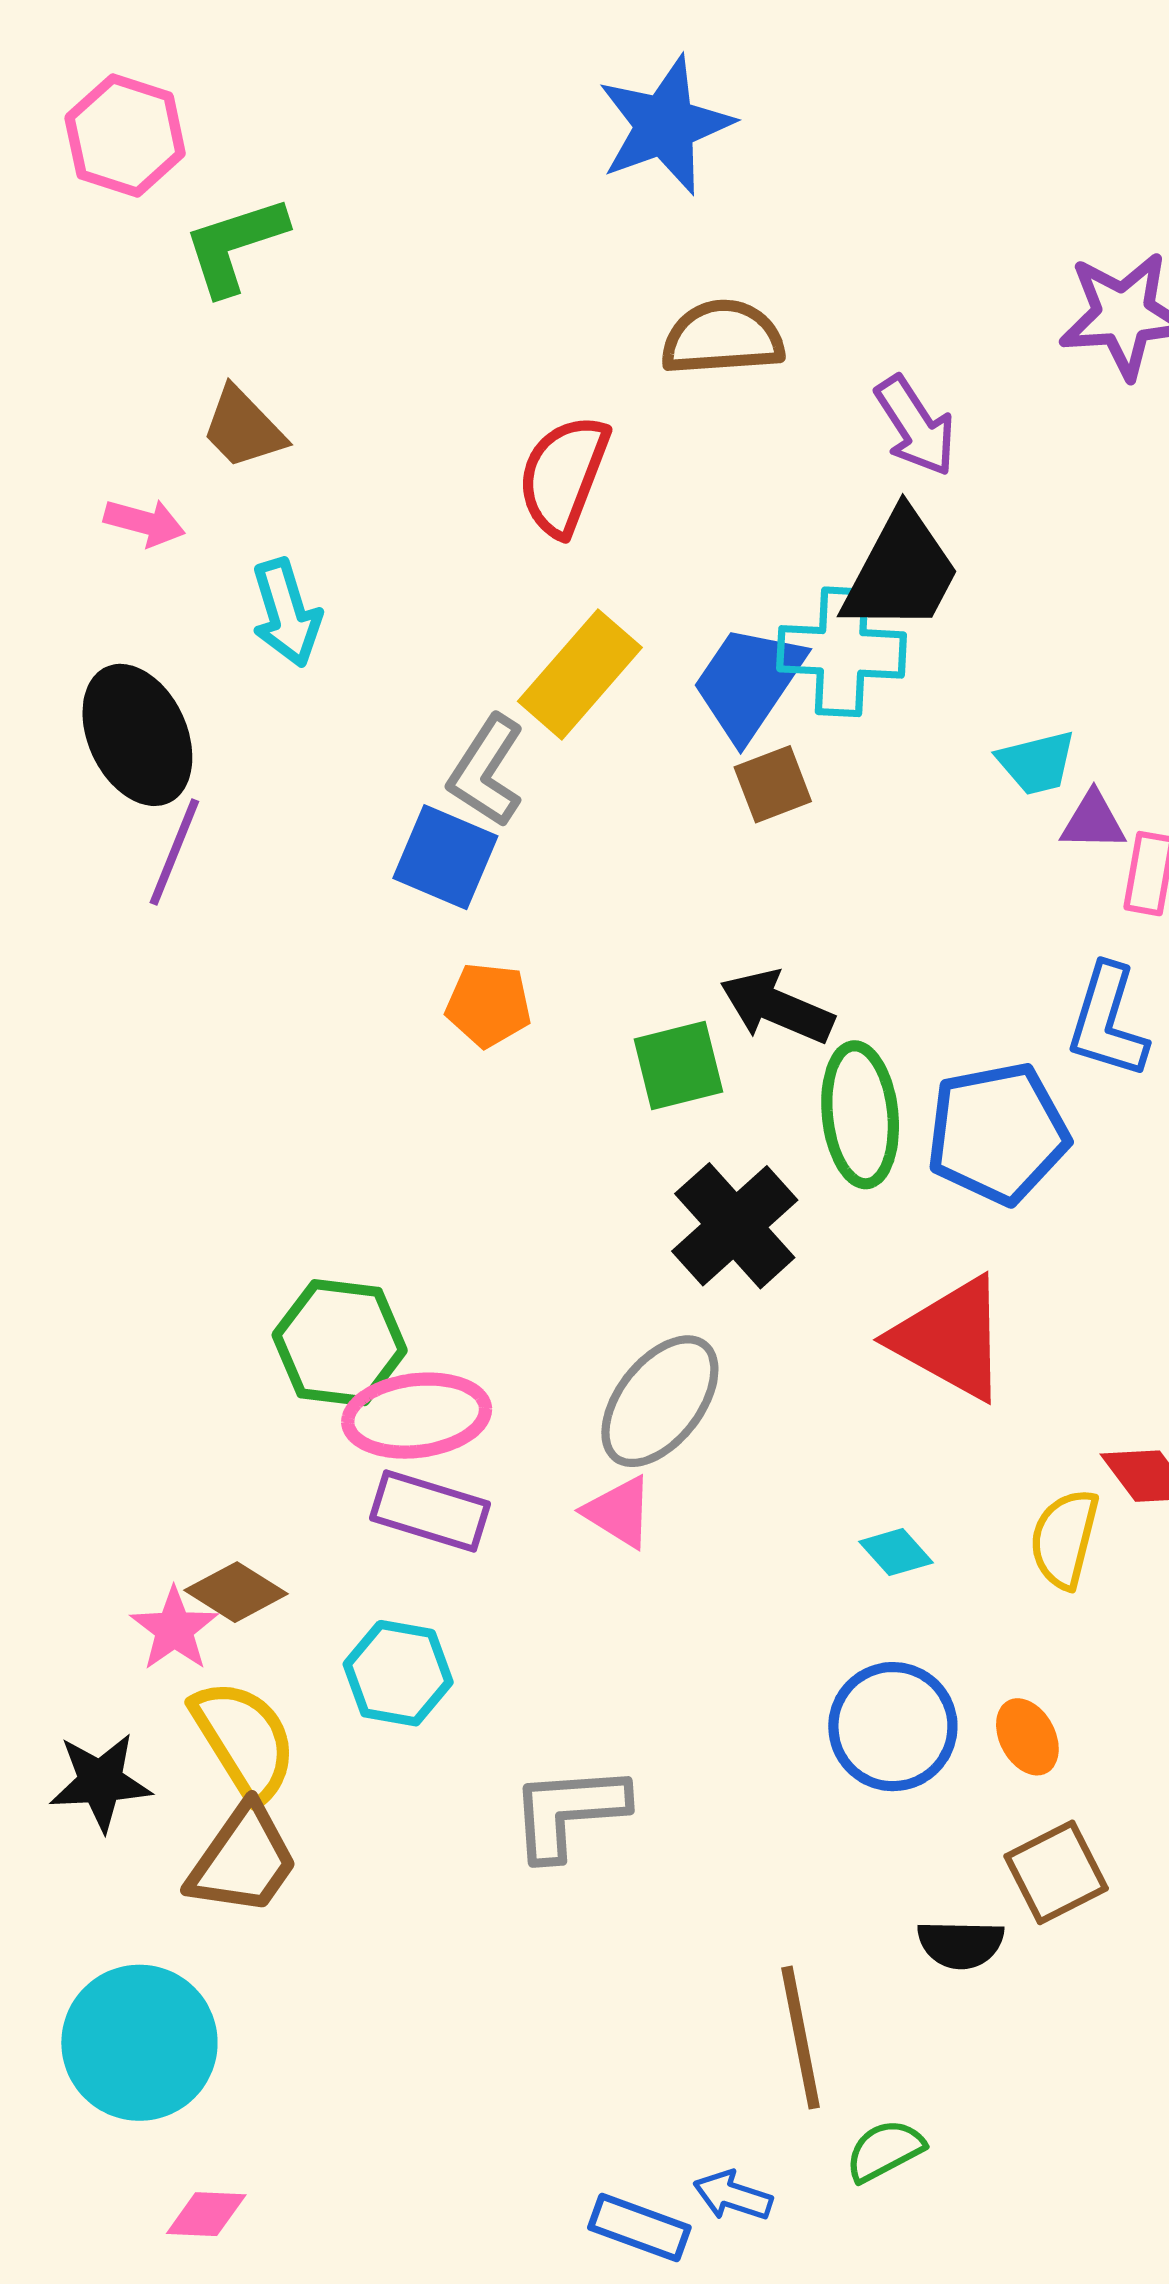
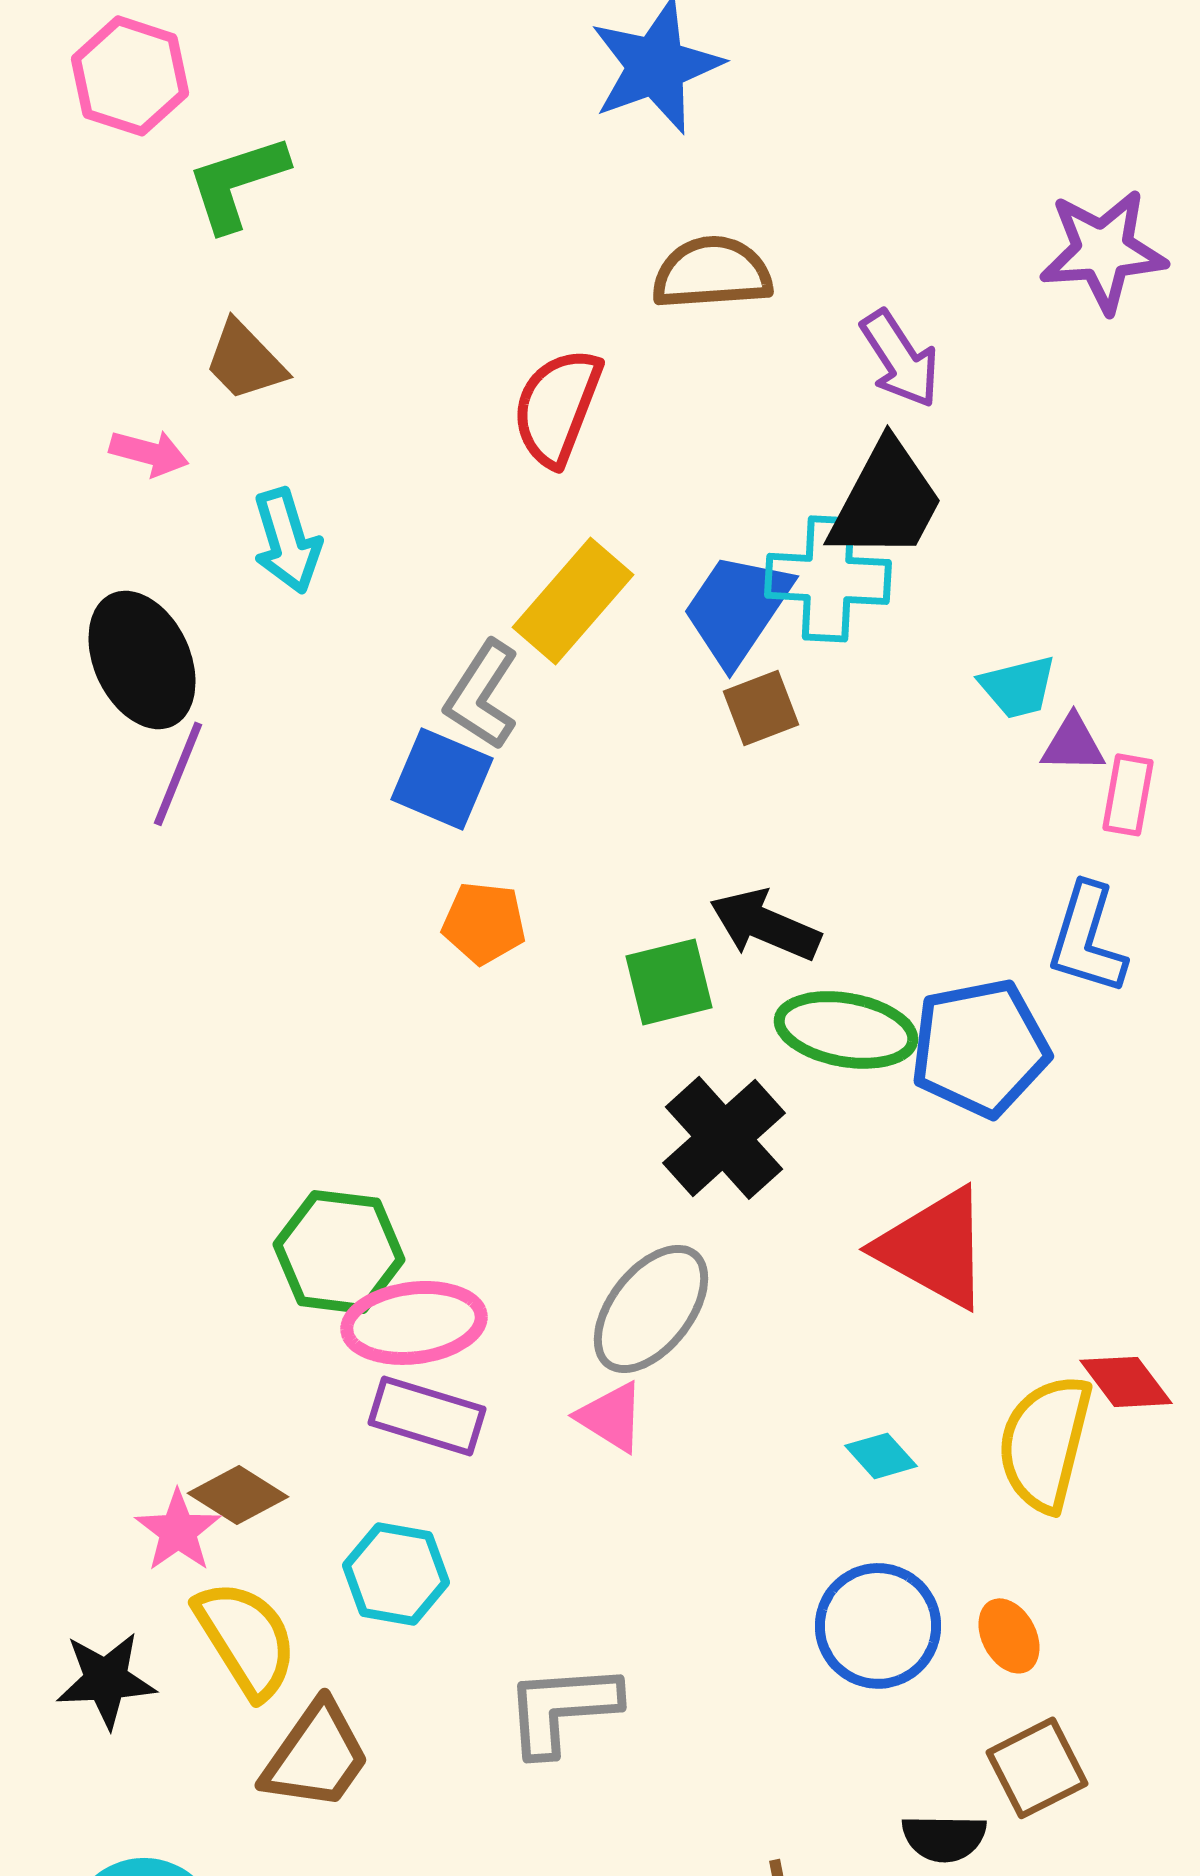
green ellipse: (860, 1115) -> (846, 1030), turned -74
yellow semicircle: (1064, 1539) -> (1045, 1443), size x1.4
brown trapezoid: (243, 1860) -> (316, 1756), moved

